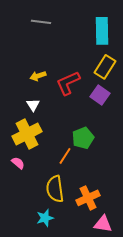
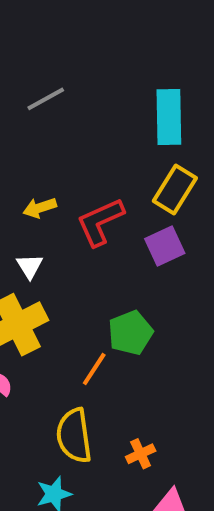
gray line: (41, 22) -> (46, 99), turned -36
purple square: (100, 95) -> (165, 246), turned 30
orange cross: (88, 198) -> (141, 454), size x0.6

